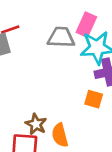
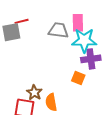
pink rectangle: (86, 25) -> (78, 23), turned -30

